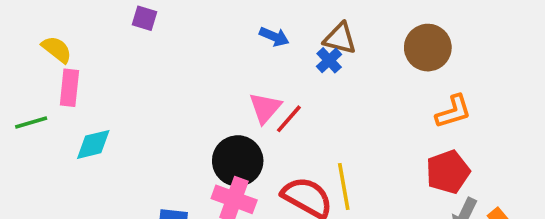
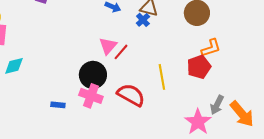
red pentagon: (448, 172) -> (199, 67), moved
yellow line: (344, 186) -> (162, 77), moved

